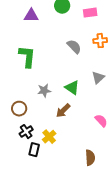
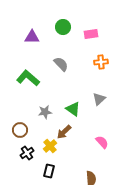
gray semicircle: (74, 47) -> (61, 64), moved
green L-shape: (27, 57) -> (28, 78), turned -55
yellow cross: (49, 137) -> (50, 146), moved
black rectangle: (34, 150) -> (49, 171), moved

